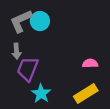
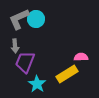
yellow rectangle: (86, 94) -> (67, 74), moved

